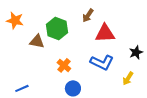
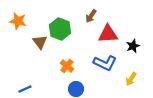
brown triangle: (37, 41) -> (40, 42), turned 42
black star: (136, 52) -> (133, 46), moved

